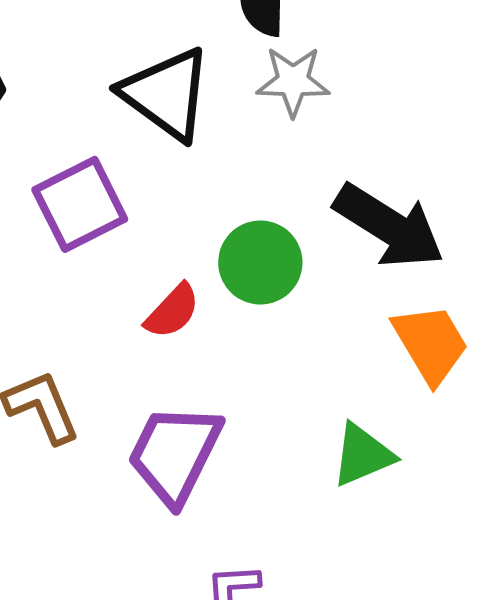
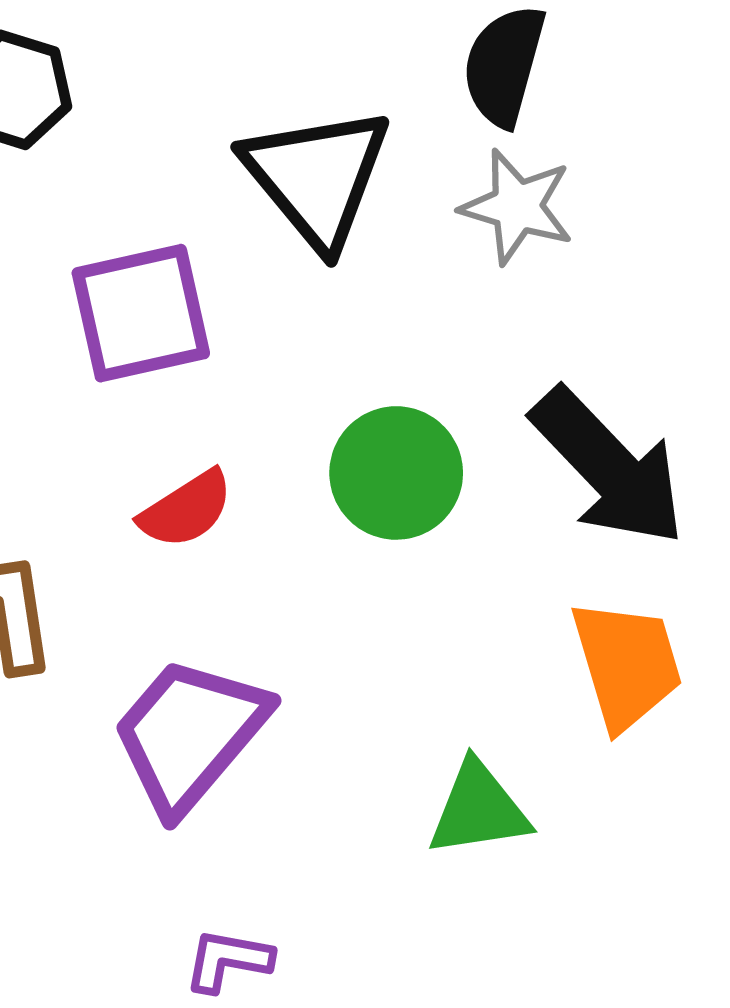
red semicircle: (172, 311) -> (186, 509), moved

